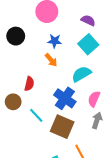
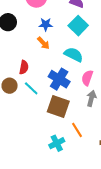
cyan semicircle: (81, 74) -> (74, 55), turned 60
cyan line: (36, 115) -> (31, 88), moved

